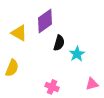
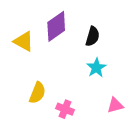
black semicircle: (59, 43) -> (93, 36), moved
yellow semicircle: (12, 68) -> (37, 93), moved

